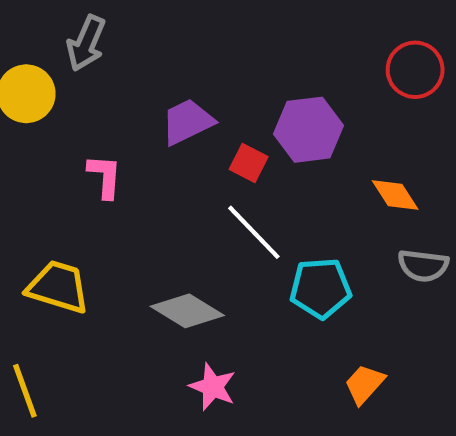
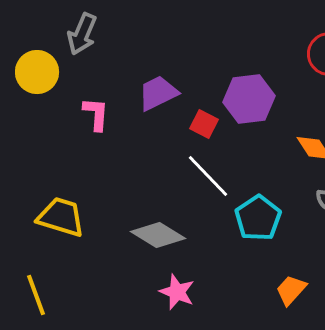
pink L-shape: (105, 176) -> (96, 114), moved
cyan pentagon: (321, 288) -> (258, 218), turned -30

